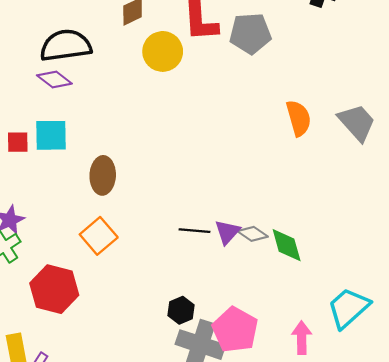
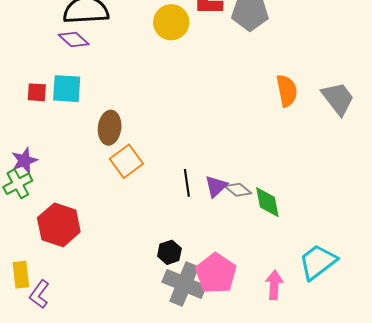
black line: (194, 231) -> (187, 183), turned 72
orange square: (99, 236) -> (126, 161), moved

